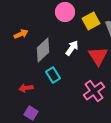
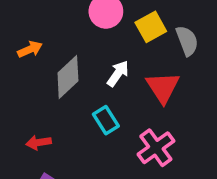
cyan rectangle: (53, 75) -> (106, 120), moved

